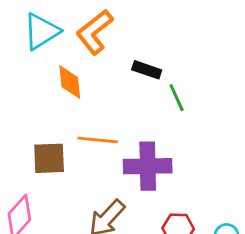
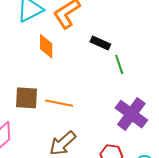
orange line: (98, 140) -> (59, 103), moved
purple cross: (148, 166) -> (131, 114), moved, turned 32

